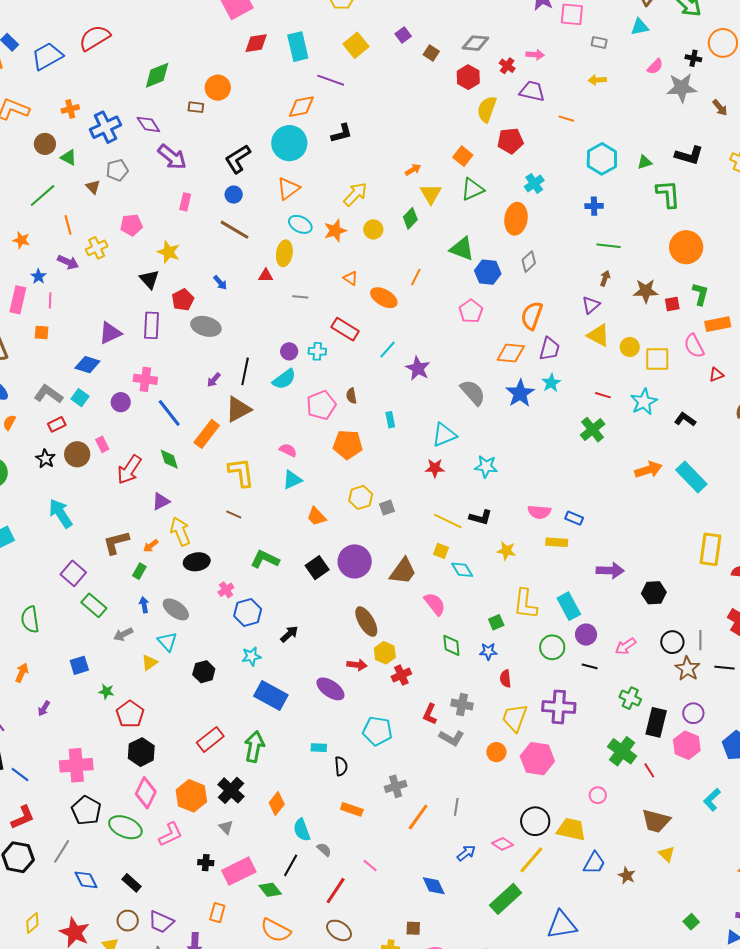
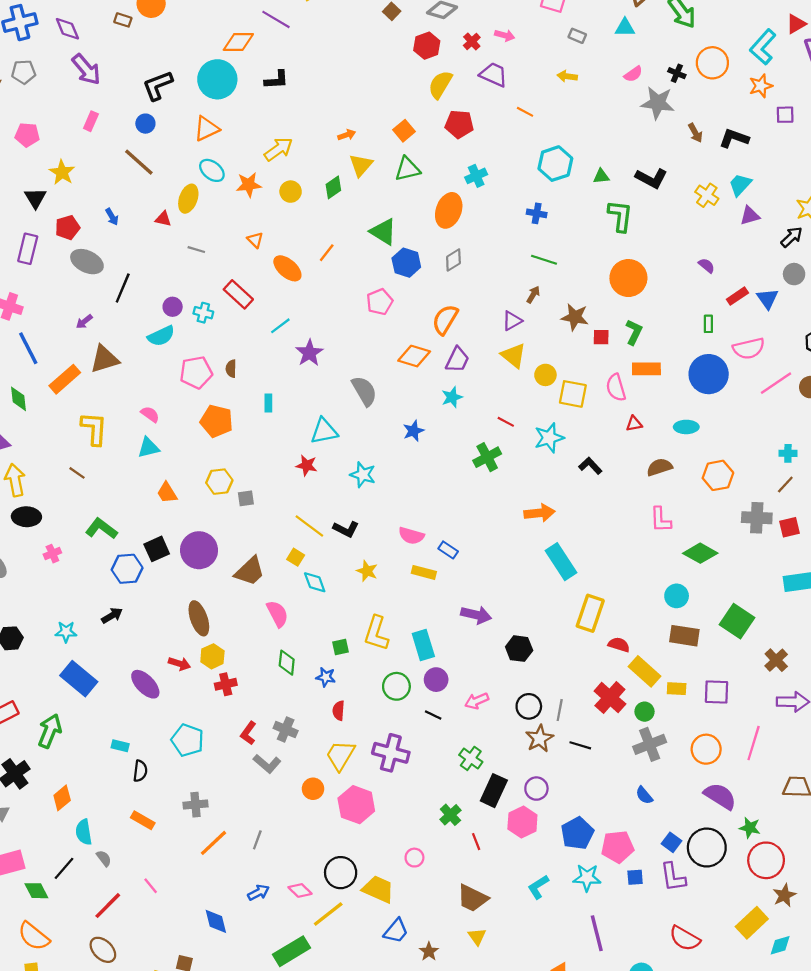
black line: (245, 371) -> (123, 288), moved
blue star: (520, 393) -> (413, 431), moved, size x0.7
cyan rectangle: (691, 477) -> (561, 562), moved
blue hexagon: (248, 613) -> (127, 569), moved
green cross: (622, 751) -> (450, 815), size x0.7

